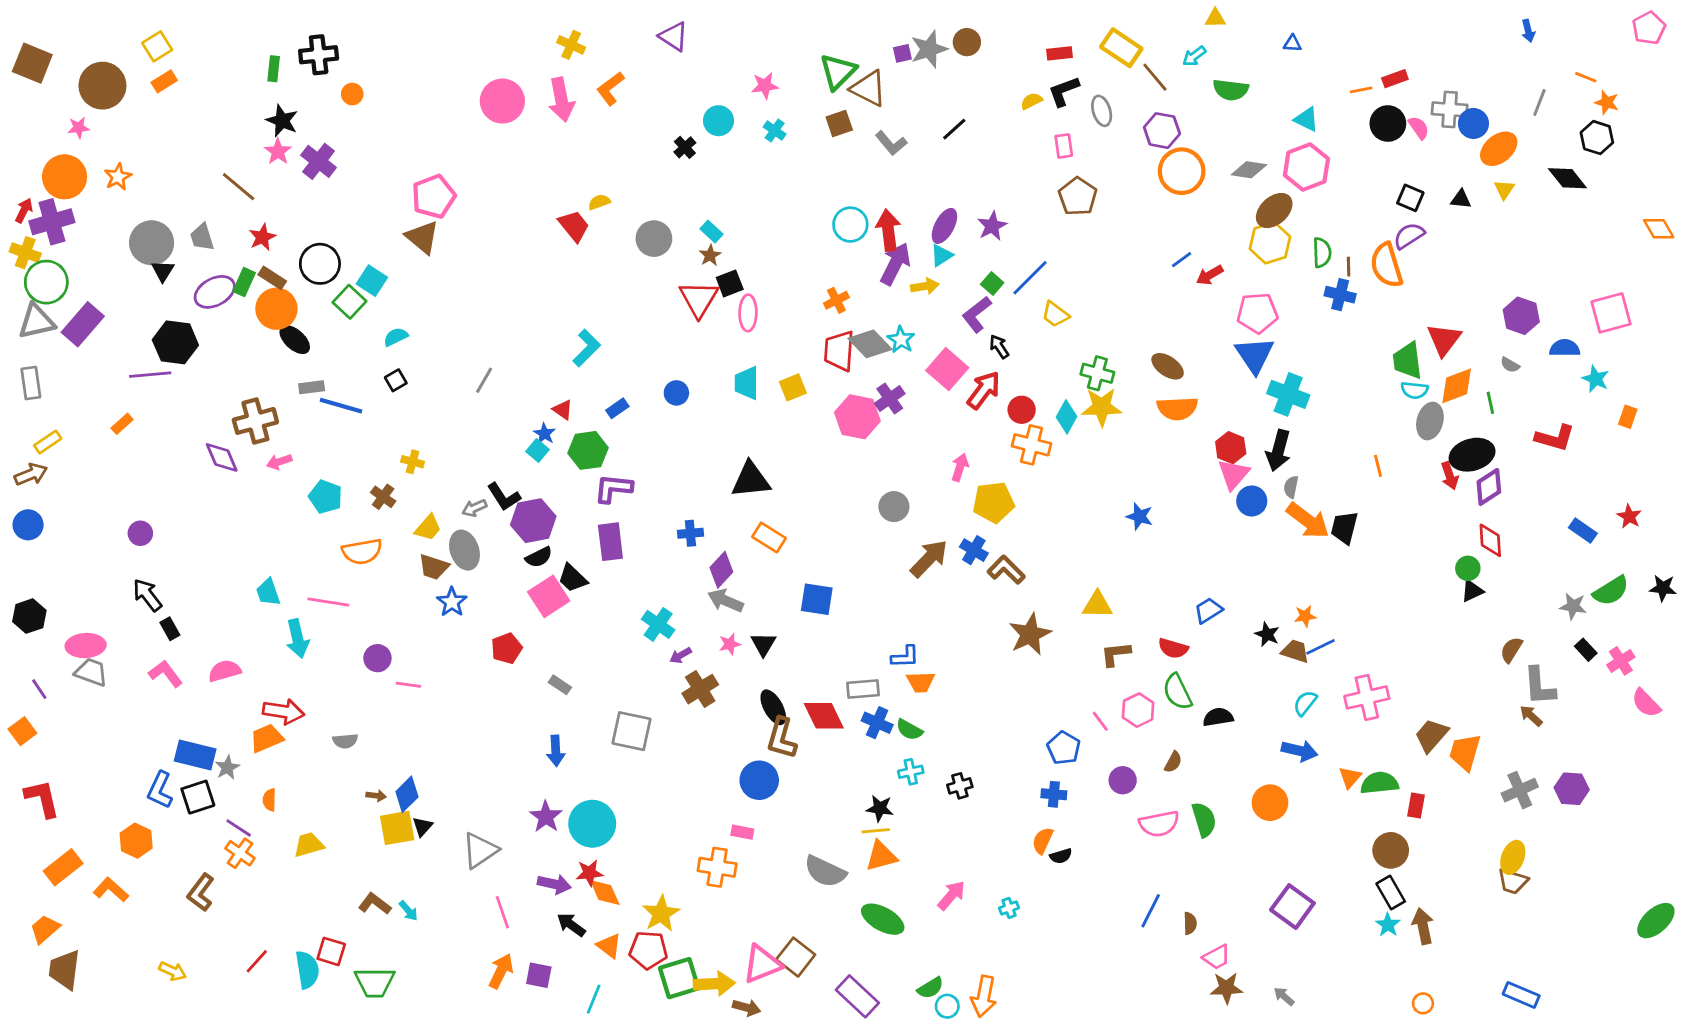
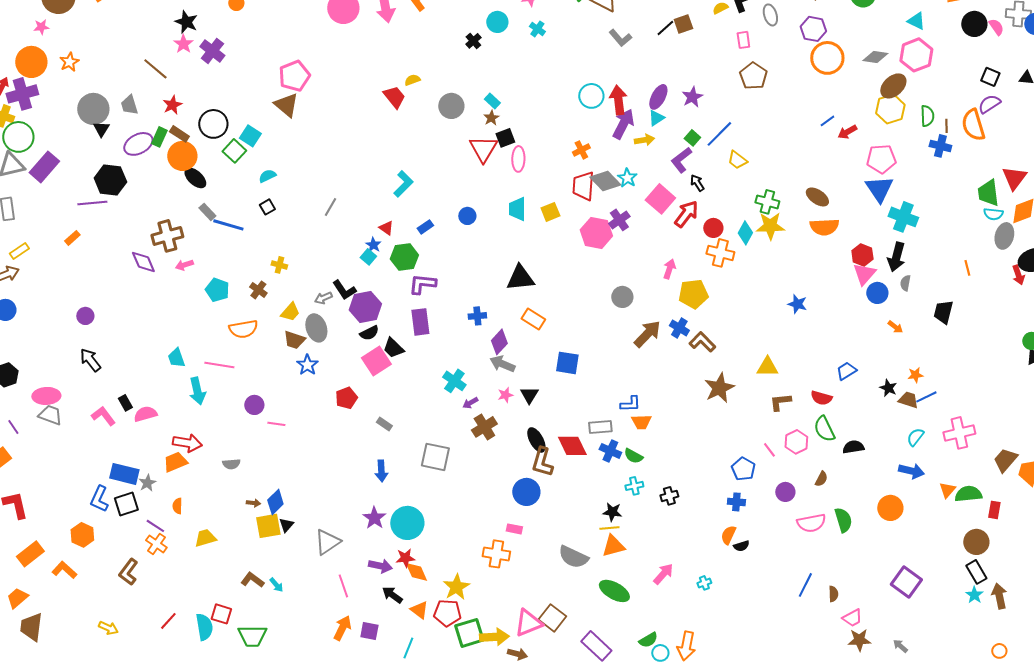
brown square: (839, 123) -> (683, 24), moved
gray rectangle: (312, 387) -> (207, 212), turned 54
orange arrow: (1308, 521) -> (895, 327), moved, size x0.5
black rectangle: (170, 629) -> (125, 403), moved

